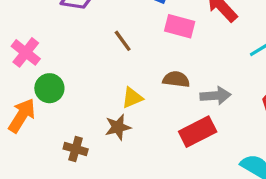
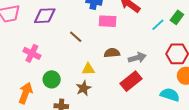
pink cross: (26, 52) -> (32, 53), moved
green circle: (49, 88) -> (52, 79), moved
yellow triangle: (132, 98) -> (88, 69), turned 32

